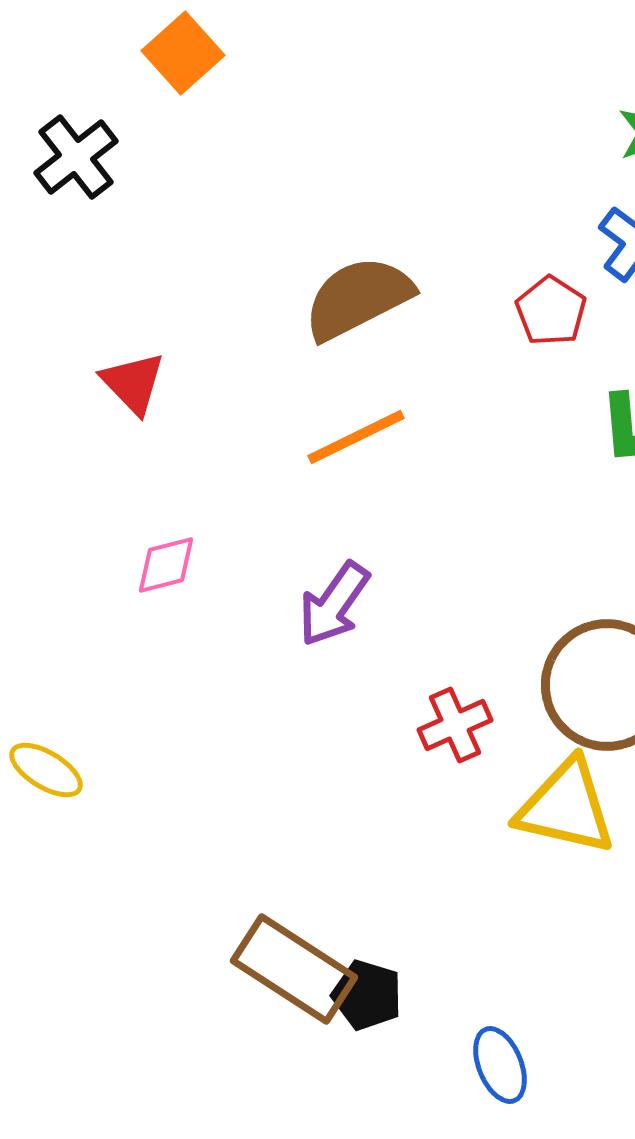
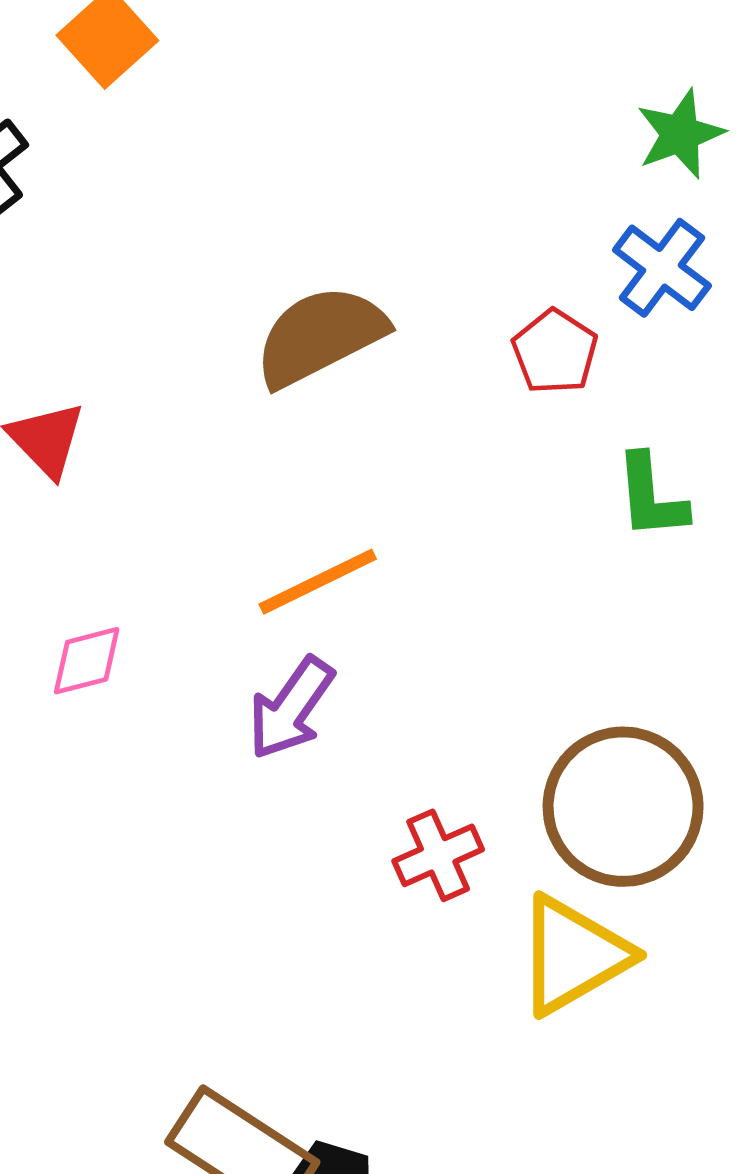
orange line: (356, 437) -> (318, 582), moved
yellow triangle: (566, 807) -> (573, 955), turned -43

